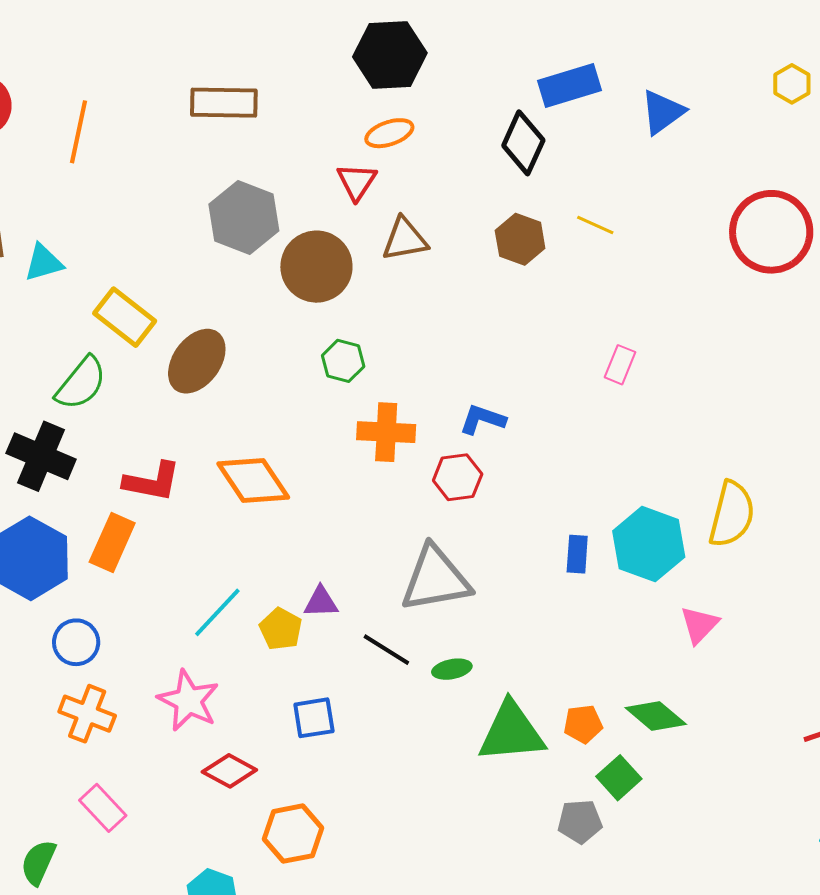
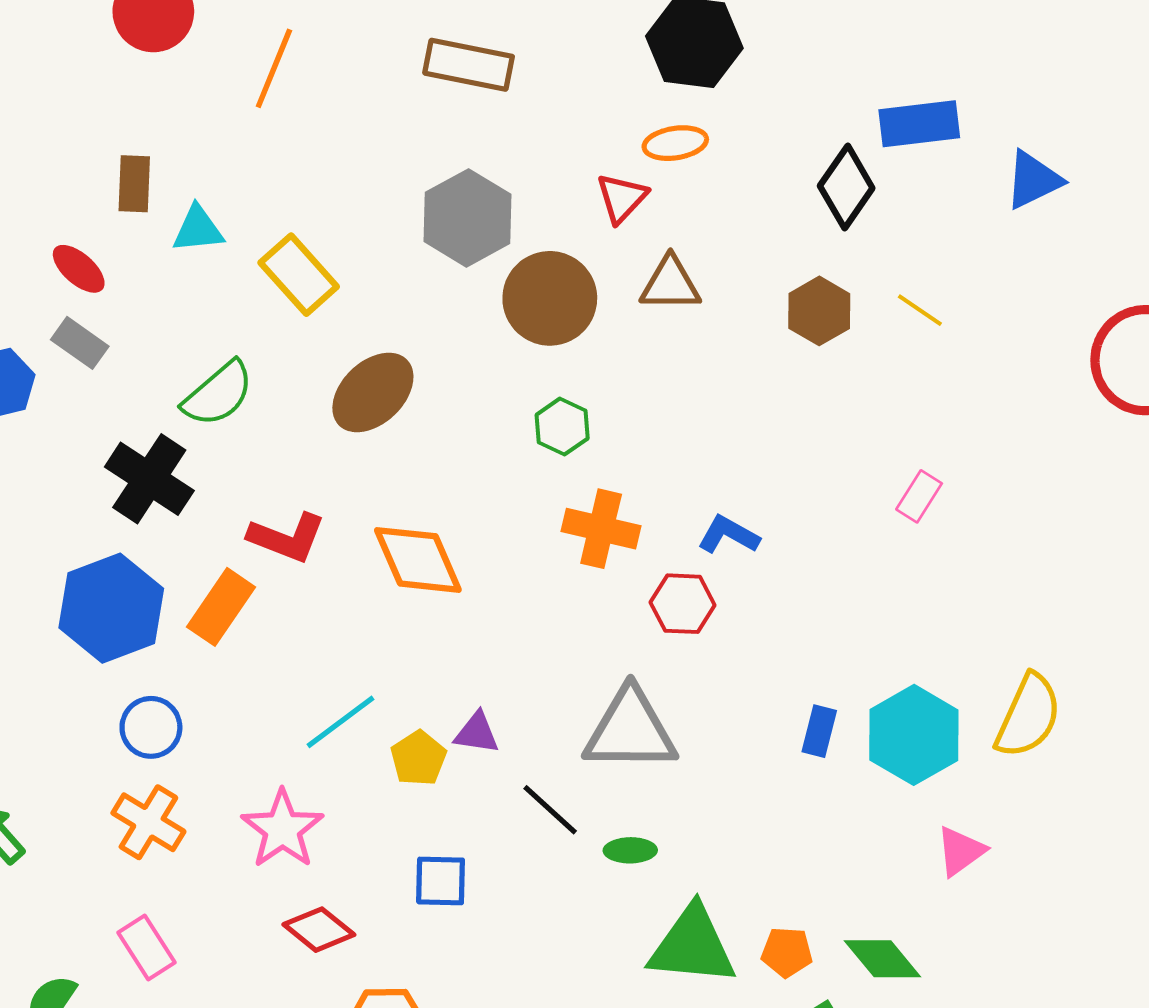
yellow rectangle: (125, 317) -> (299, 275), moved

